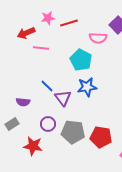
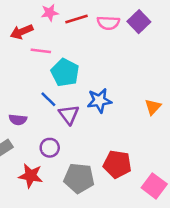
pink semicircle: (98, 38) -> (108, 23), moved
cyan pentagon: (81, 60) -> (65, 73), moved
gray pentagon: (73, 132) -> (79, 178), moved

